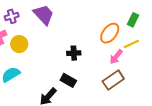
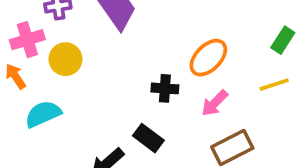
orange ellipse: (110, 33) -> (208, 58), moved
pink arrow: (116, 57) -> (215, 103), moved

